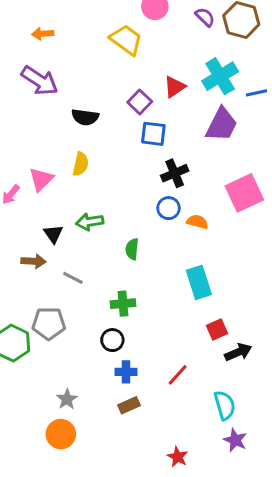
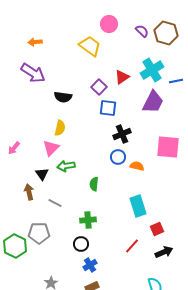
pink triangle: (41, 179) -> (51, 148), moved
pink square: (244, 193) -> (168, 147), turned 30
brown arrow: (34, 261) -> (29, 192), turned -105
red square: (217, 329) -> (157, 229), moved
blue cross: (126, 372) -> (90, 265), turned -32
red line: (178, 375) -> (132, 246), moved

